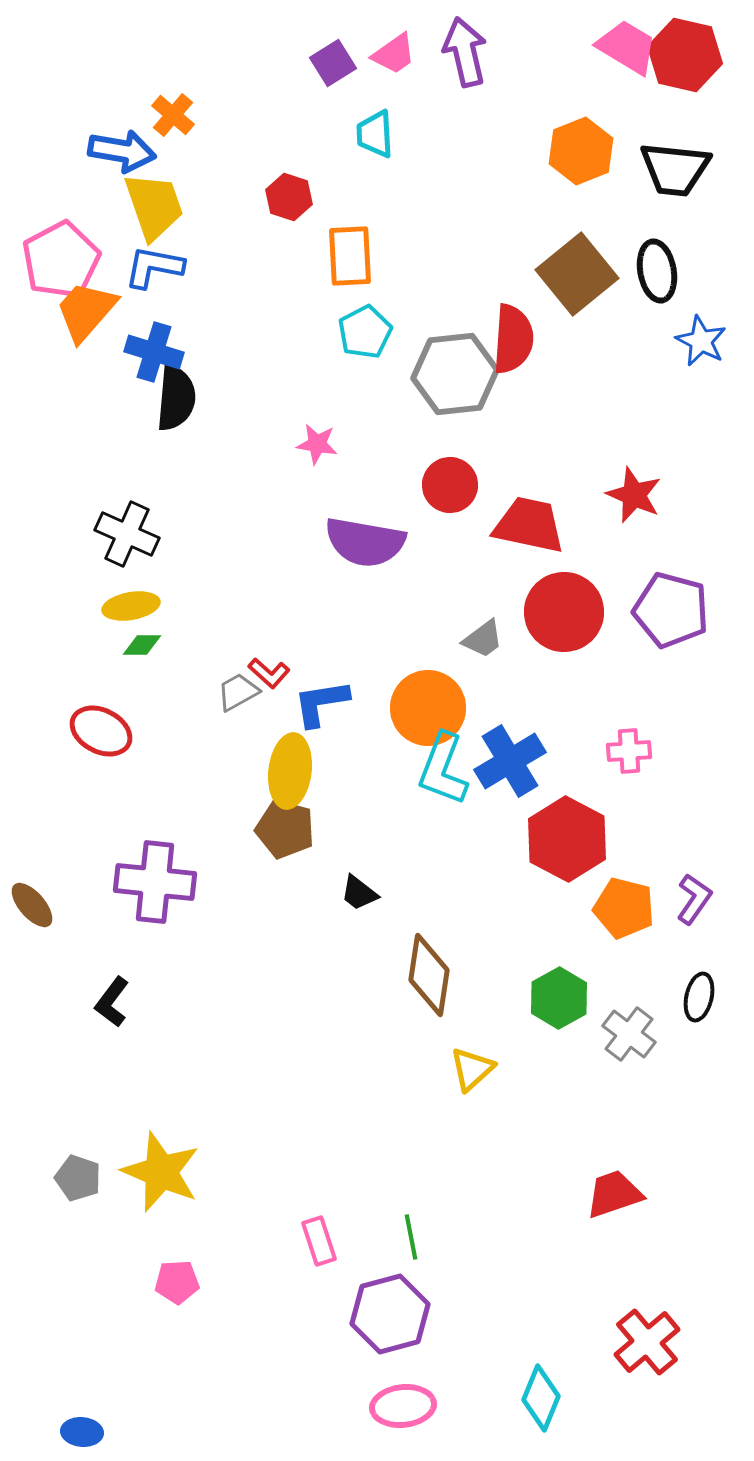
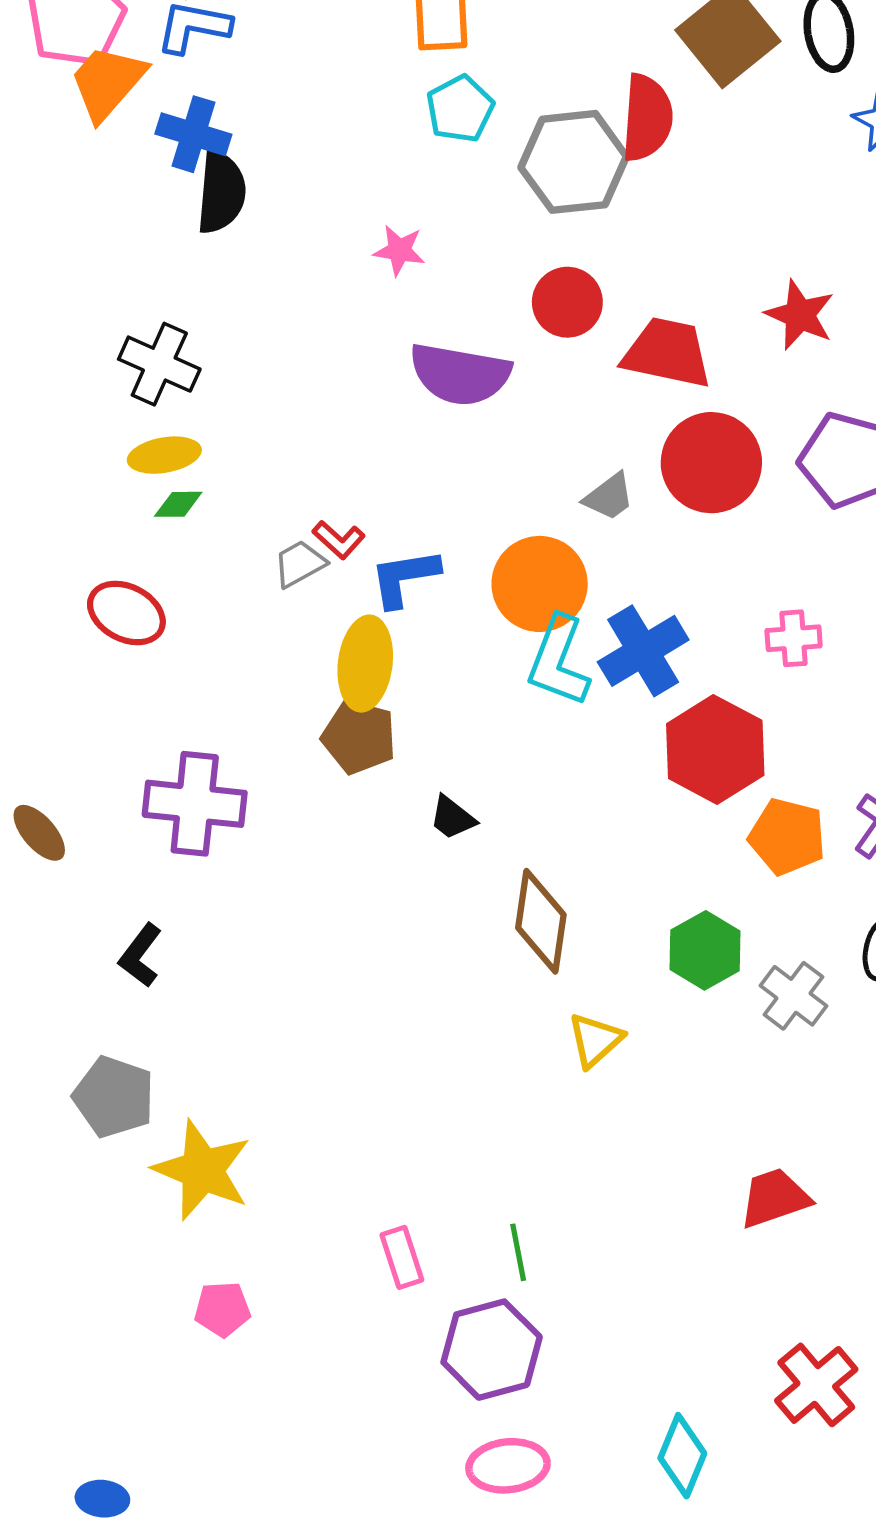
gray pentagon: (78, 1178) -> (114, 1097), moved, size x1.4

